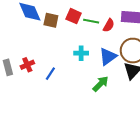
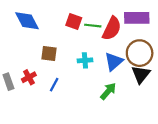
brown square: (51, 20) -> (49, 54), moved
red semicircle: (109, 25) -> (112, 29), size x1.6

